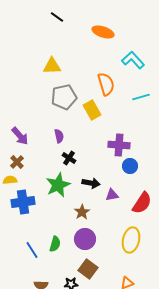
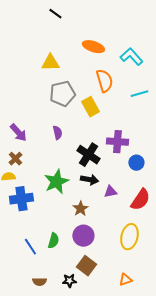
orange ellipse: (103, 32) -> (93, 47), moved
black cross: (69, 158) -> (88, 155), moved, size x1.6
blue circle: (130, 166) -> (136, 163), moved

